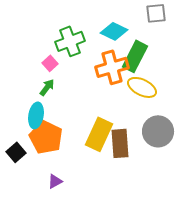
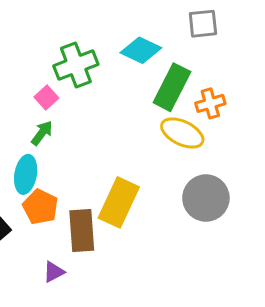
orange cross: (112, 67) -> (210, 103), moved, size x0.6
orange pentagon: (46, 137) -> (40, 207), size x0.7
brown rectangle: (120, 143) -> (82, 231), moved

